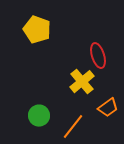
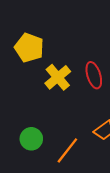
yellow cross: (82, 82) -> (58, 77), moved

